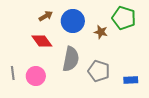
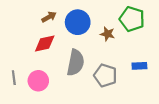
red diamond: (42, 41) -> (45, 43), turned -65
blue rectangle: (131, 80) -> (139, 66), moved

